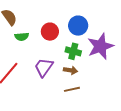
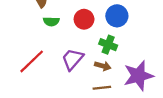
purple star: (100, 46) -> (138, 76), moved

